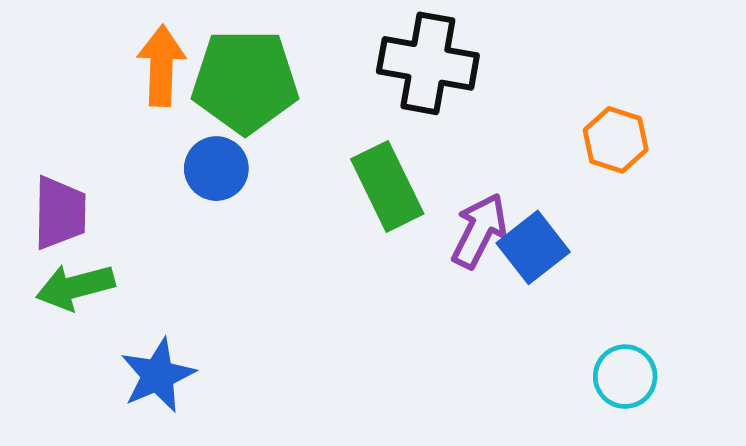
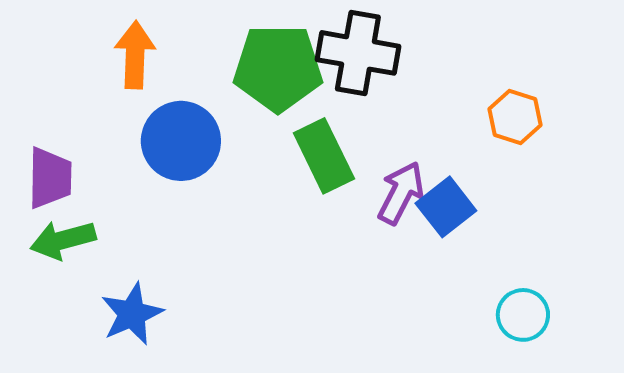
green pentagon: (245, 81) -> (278, 68), moved
blue circle: (216, 169) -> (181, 141), size x1.5

